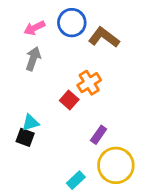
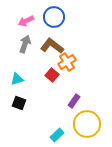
brown L-shape: (104, 37) -> (52, 46), moved
cyan triangle: (30, 123) -> (17, 79), moved

